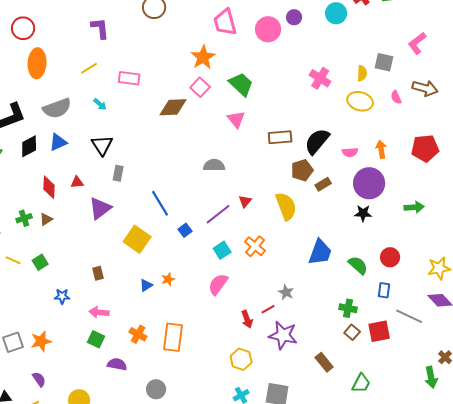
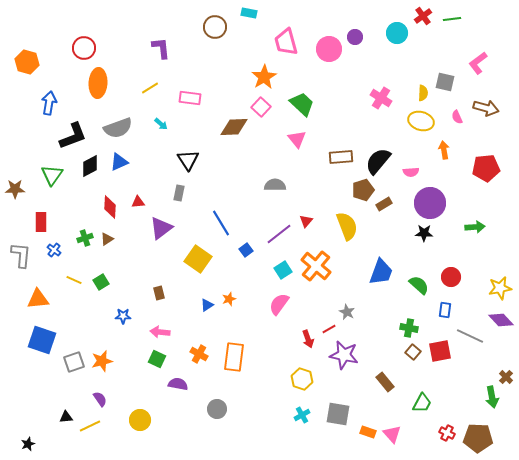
black triangle: (102, 145) -> (188, 160), moved
orange arrow: (381, 149) -> (444, 150), moved
orange cross: (255, 246) -> (316, 266), size x1.4

